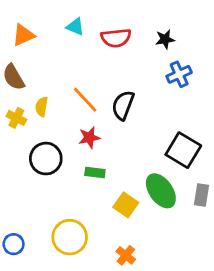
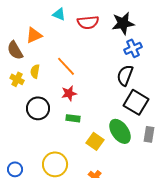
orange triangle: (23, 35) -> (34, 35), moved
black star: (165, 39) -> (123, 23), size x1.6
black semicircle: (123, 105) -> (125, 75), moved

